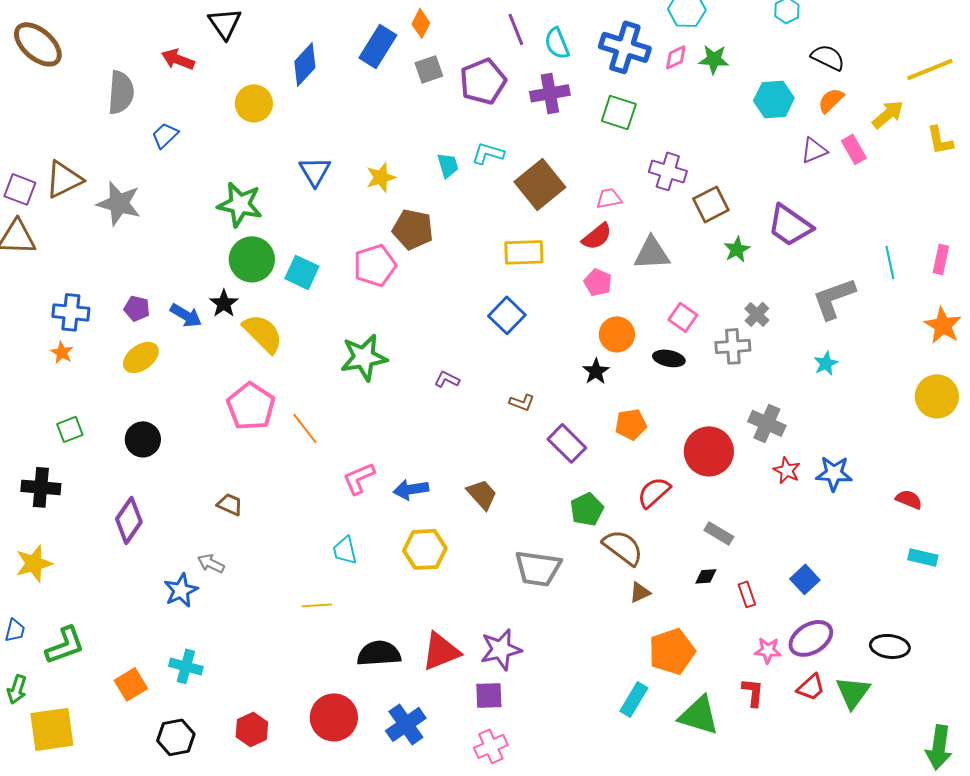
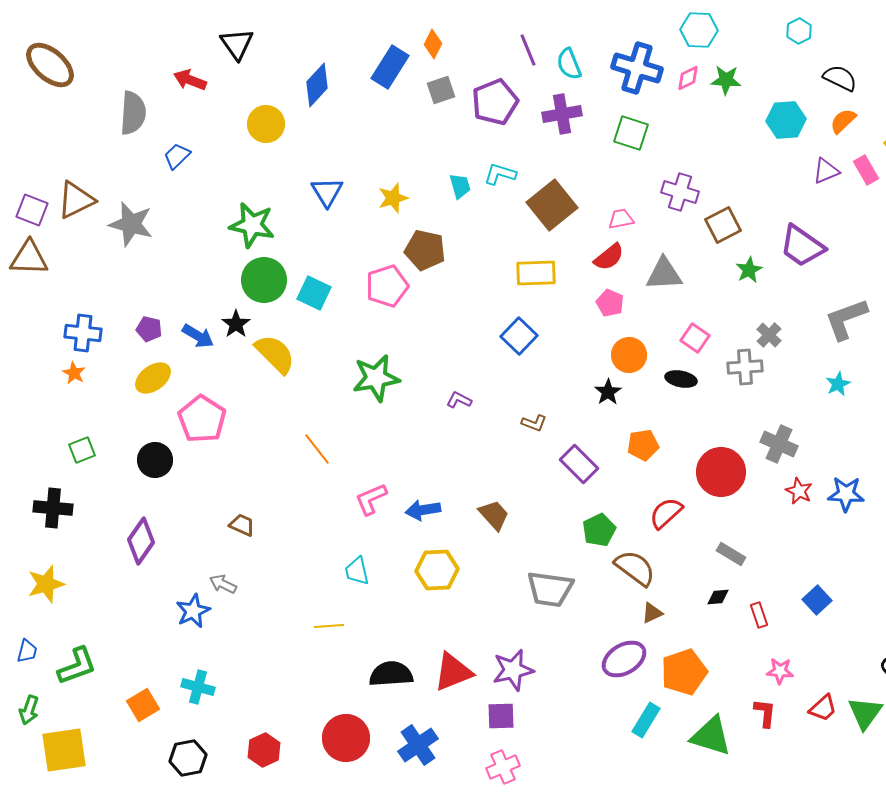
pink pentagon: (251, 406) -> (202, 419), moved
purple ellipse: (811, 638) -> (624, 659), moved

